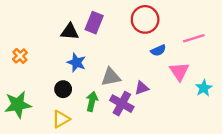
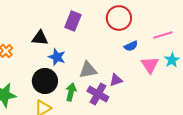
black triangle: (70, 32) -> (40, 38), moved
cyan star: (204, 88) -> (172, 60), moved
black circle: (63, 89) -> (45, 81), size x1.6

